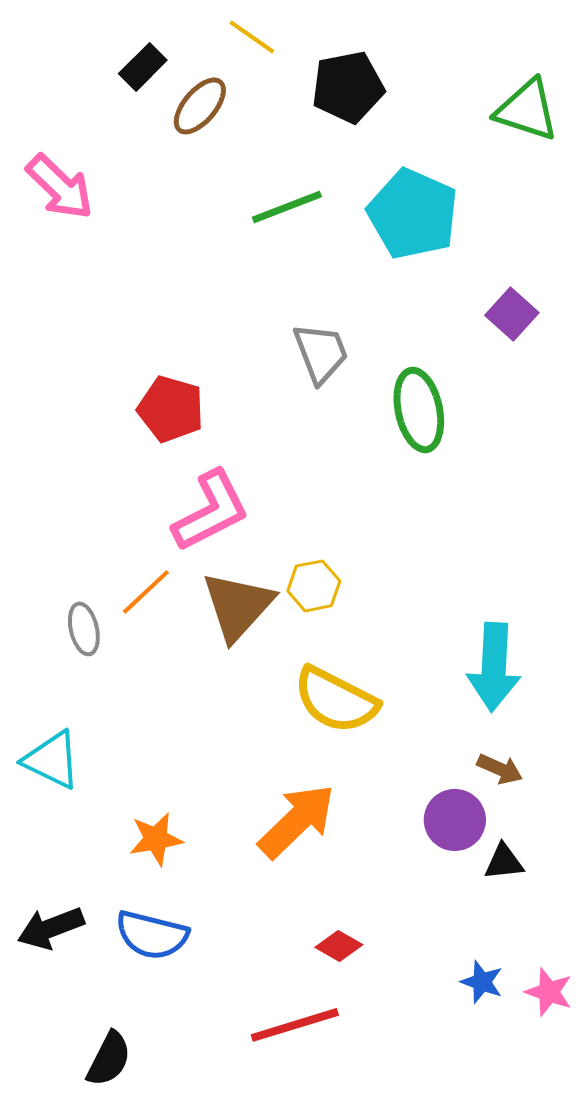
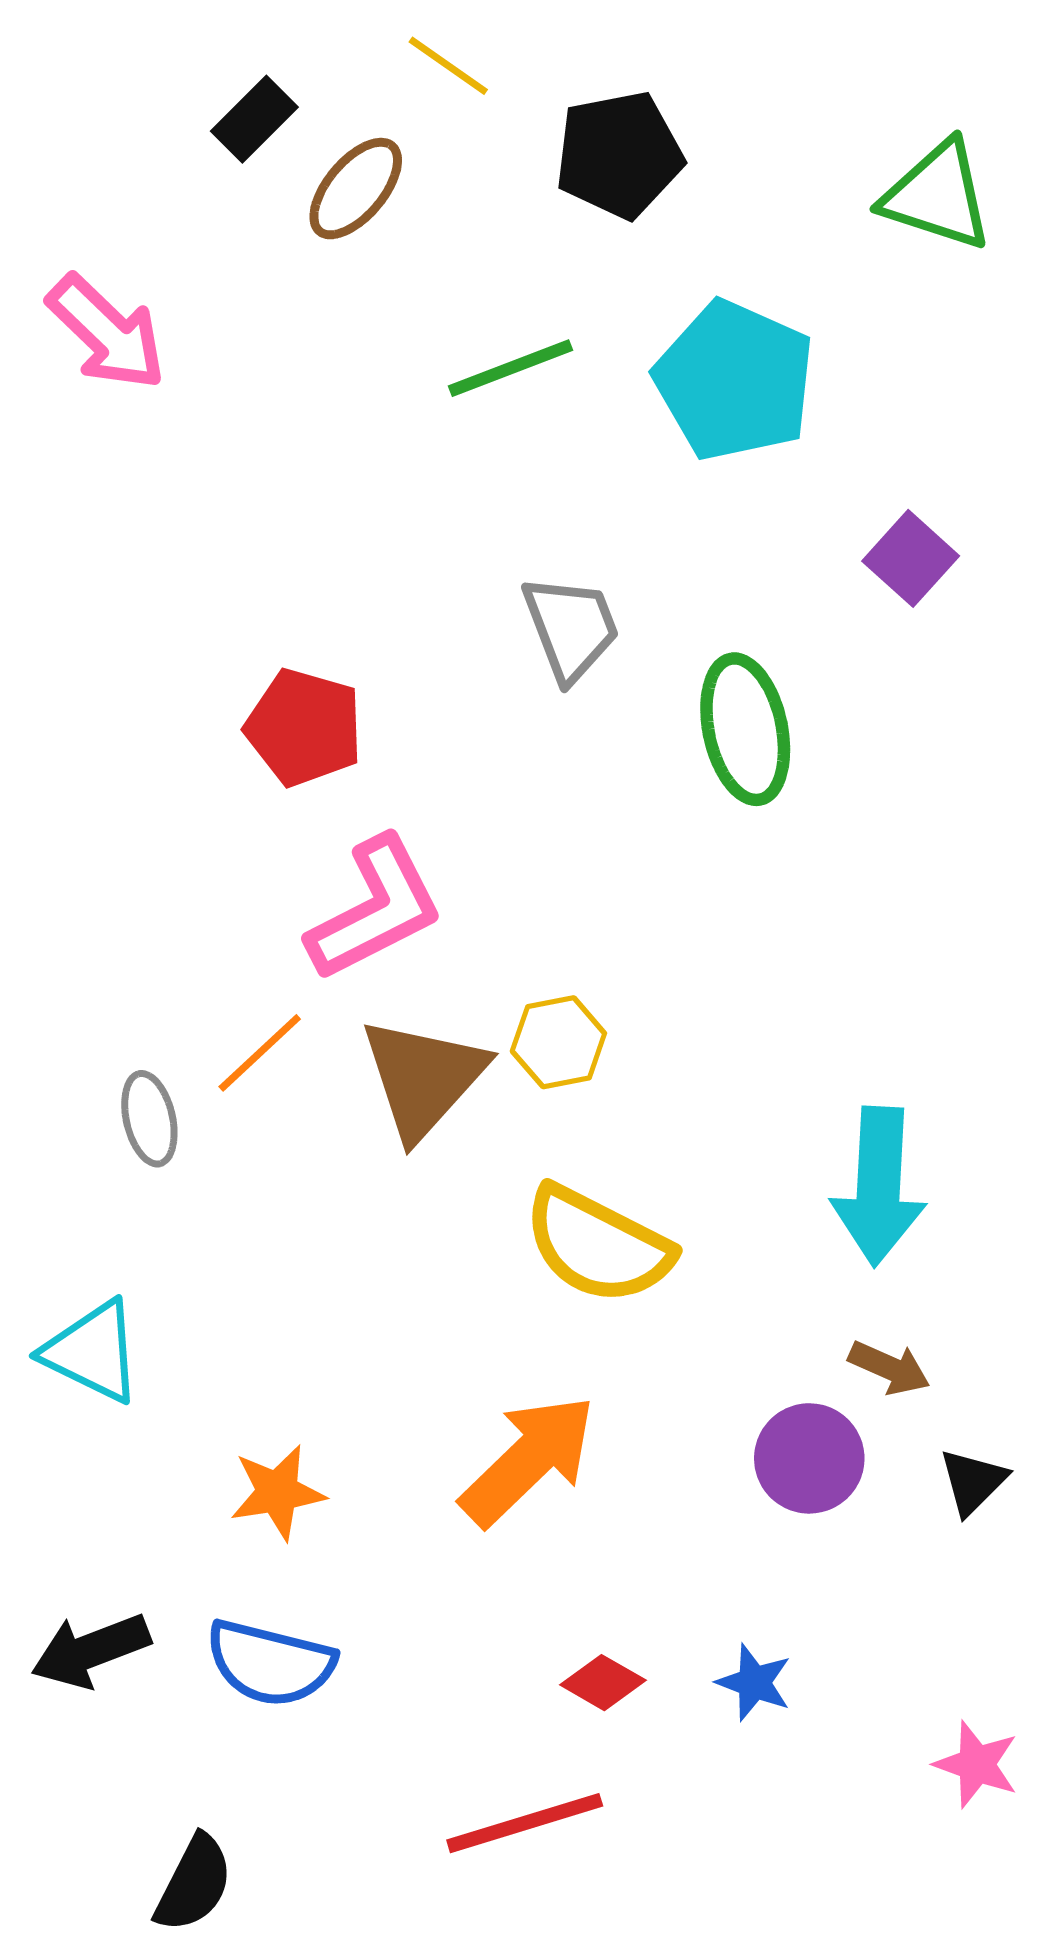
black triangle: (504, 862) -> (973, 1482), moved, turned -39
blue star: (482, 982) -> (754, 1683), moved

